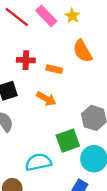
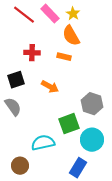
orange semicircle: (83, 51) -> (71, 36), moved
orange rectangle: (54, 69) -> (64, 57), moved

